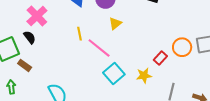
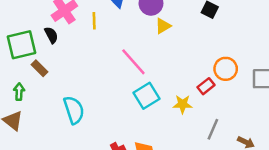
yellow triangle: (115, 23) -> (163, 26), moved
yellow line: (80, 34) -> (94, 21), moved
orange circle: (182, 47) -> (226, 69), moved

